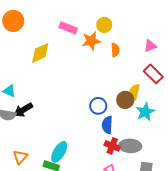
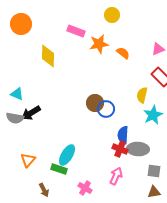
yellow circle: (104, 25) -> (112, 15), moved
orange semicircle: (115, 50) -> (123, 53), turned -48
yellow diamond: (40, 53) -> (48, 56), turned -65
brown circle: (125, 100) -> (95, 103), moved
blue semicircle: (107, 125) -> (123, 135), moved

